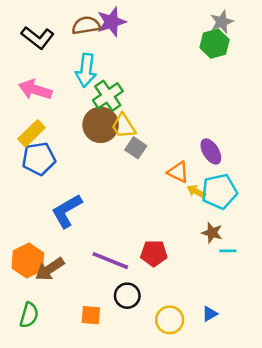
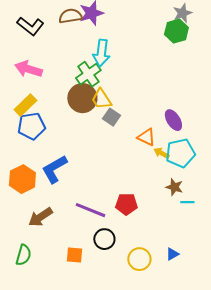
cyan arrow: (86, 70) -> (101, 53), moved
orange hexagon: (28, 261) -> (22, 179), moved

